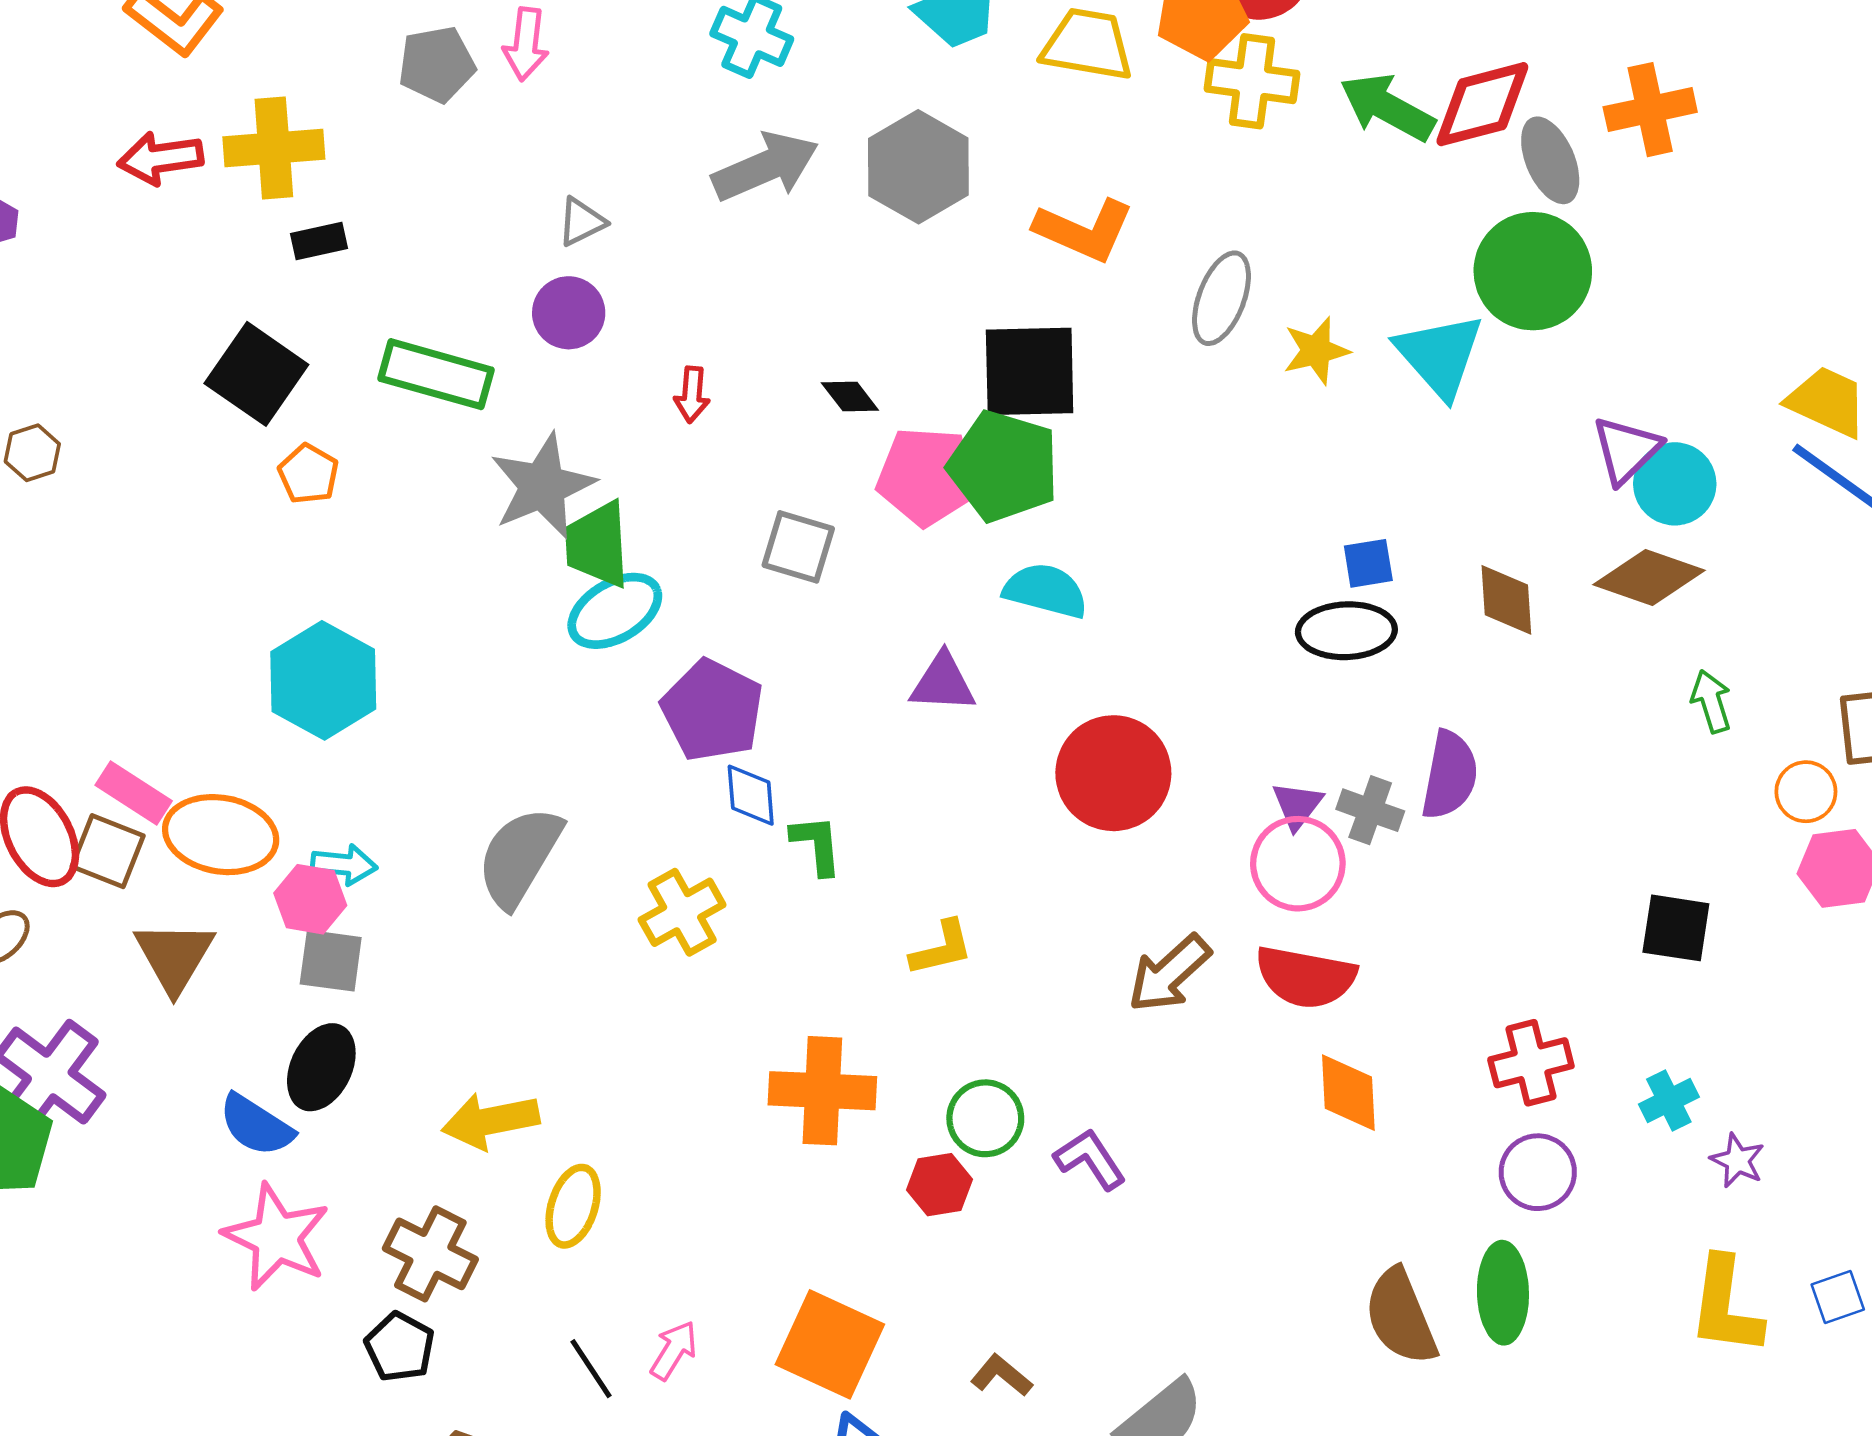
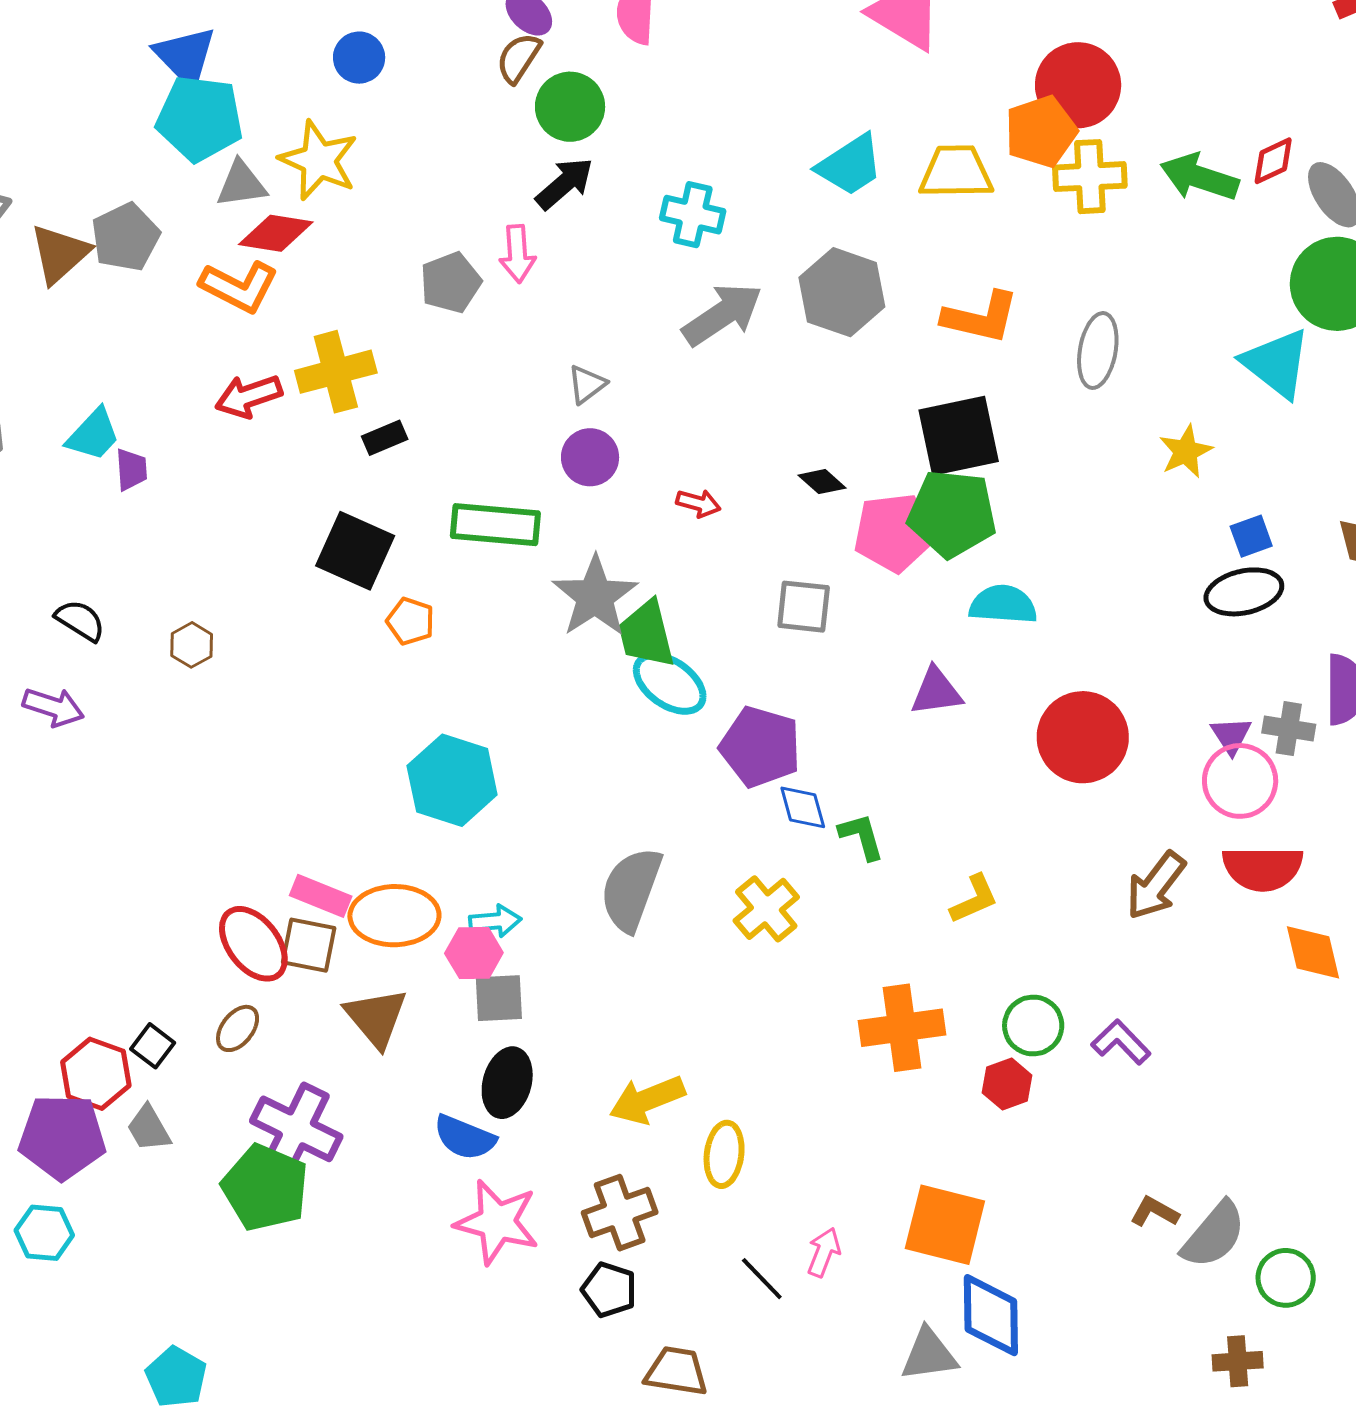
red diamond: (1482, 104) -> (1273, 161), size x0.6
yellow star: (1316, 351) -> (1186, 451), moved
red arrow: (692, 395) -> (698, 503), turned -69
cyan ellipse: (615, 611) -> (670, 683), turned 76
brown cross: (430, 1254) -> (620, 1213), turned -36
brown L-shape: (1001, 1375) -> (1155, 1212), moved

